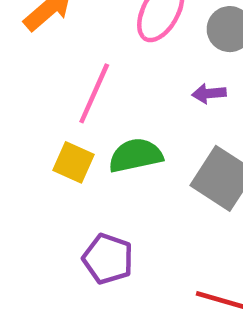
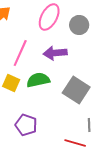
purple arrow: (209, 93) -> (55, 53), moved, size x1.6

